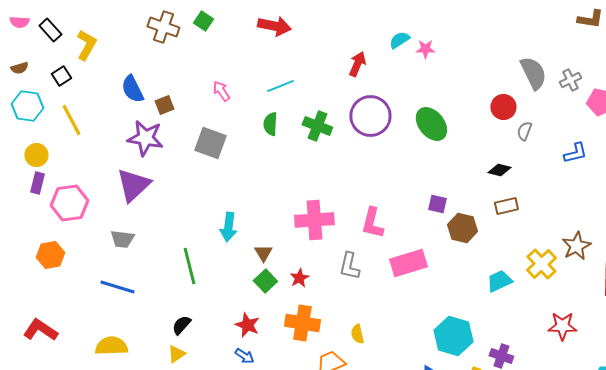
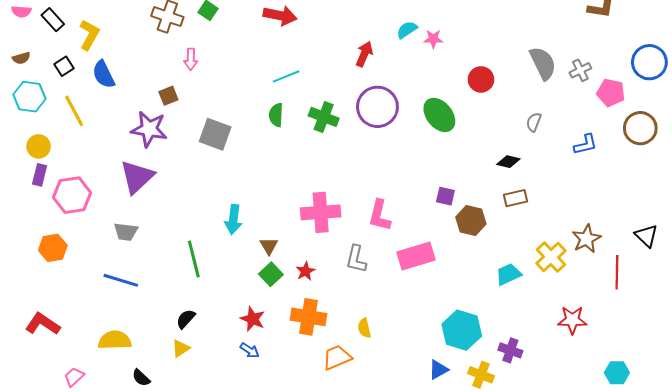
blue semicircle: (132, 89) -> (104, 74), moved
pink arrow: (221, 91) -> (191, 59), moved, turned -145
red circle: (503, 107) -> (481, 79), moved

